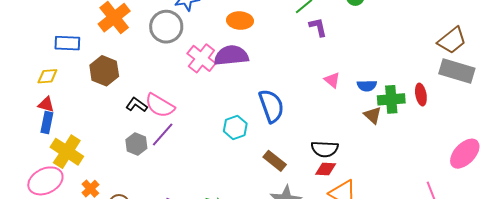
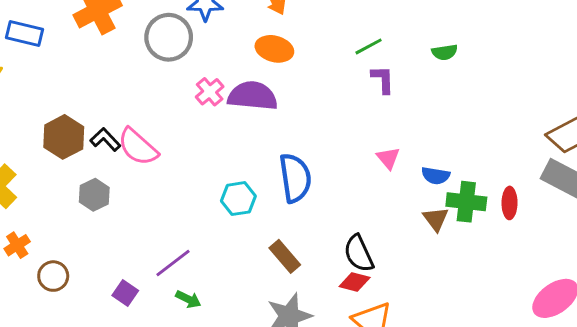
pink cross: (201, 58) -> (210, 92), size x0.7
brown hexagon: (104, 71) -> (64, 137), moved
purple line: (163, 134) -> (173, 263), moved
black semicircle: (325, 149) -> (359, 253), turned 52

